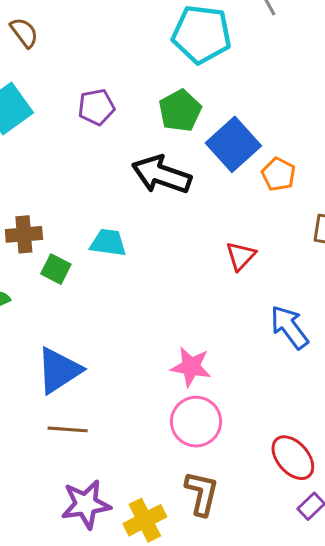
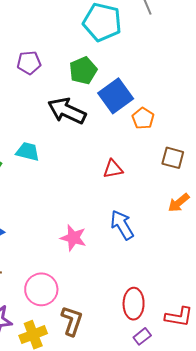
red triangle: (241, 256) -> (113, 169), turned 30
blue arrow: (289, 327) -> (122, 225), moved
pink circle: (196, 422) -> (41, 289), moved
red ellipse: (293, 458) -> (134, 304), turned 36

